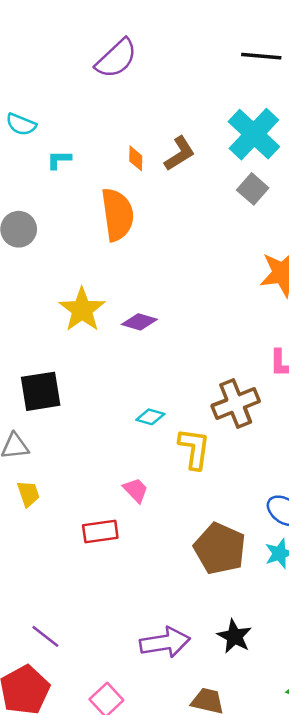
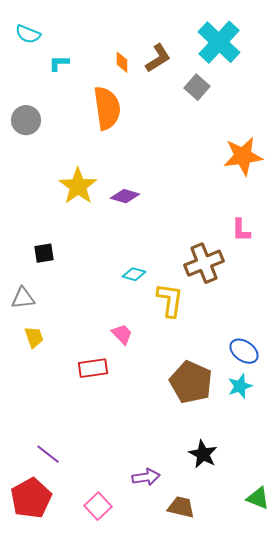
gray square: (253, 189) -> (197, 87), moved
black square: (41, 391) -> (44, 253), size x0.6
purple arrow: (165, 642) -> (146, 477), moved, size x0.7

